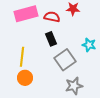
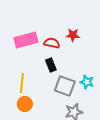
cyan star: (89, 45) -> (87, 82), moved
gray square: (65, 60) -> (65, 86), turned -35

